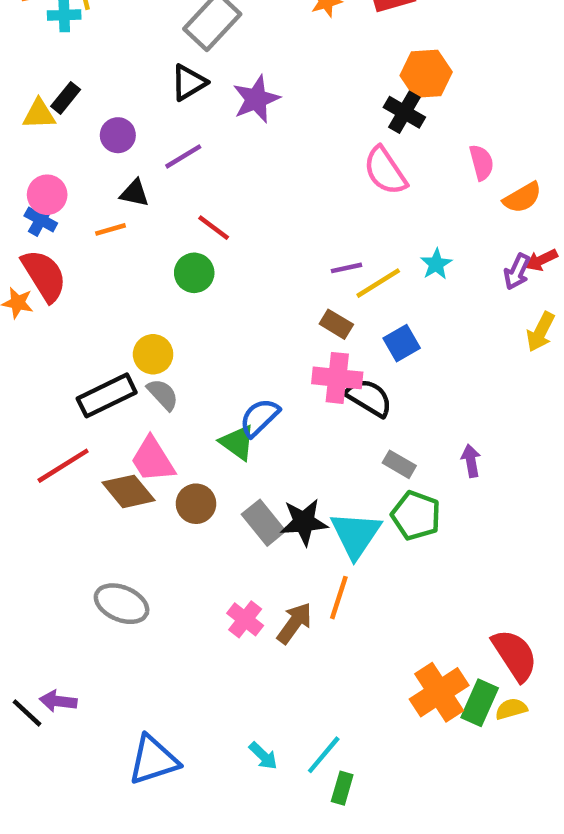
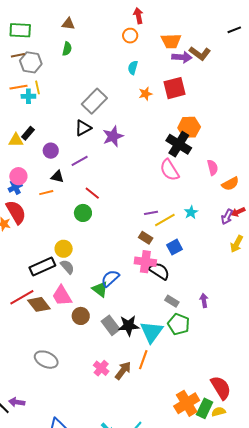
black cross: (404, 112) -> (179, 144), size x1.4
blue cross: (41, 219) -> (15, 187), turned 32
brown diamond: (129, 491) -> (39, 304), moved

